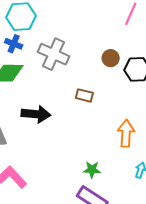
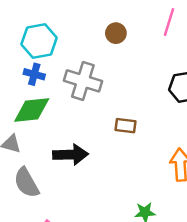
brown circle: (111, 58) -> (116, 33), moved

